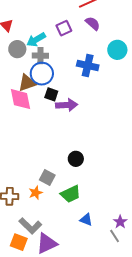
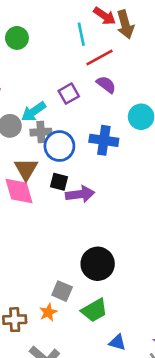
blue circle: (42, 74) -> (59, 146), moved
brown triangle: (27, 83) -> (26, 169), turned -36
black circle: (76, 159) -> (98, 264), size x1.6

